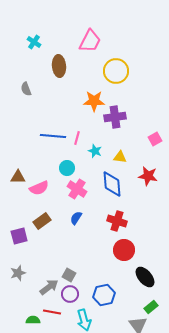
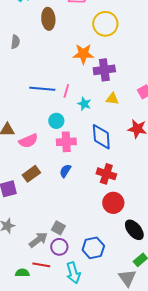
gray semicircle: (26, 89) -> (15, 42), turned -152
yellow triangle: (120, 157) -> (112, 99), moved
pink cross: (77, 189) -> (66, 142), turned -36

